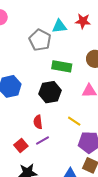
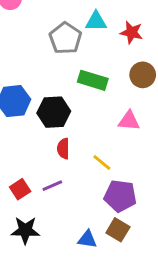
red star: (83, 21) -> (131, 32), moved
black hexagon: (50, 92) -> (54, 112), moved
red semicircle: (38, 122) -> (63, 149), moved

